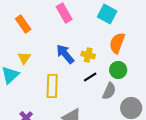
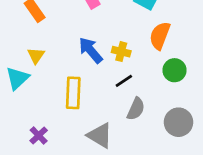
green circle: (118, 70) -> (174, 70), moved
gray semicircle: (109, 91) -> (136, 109), moved

